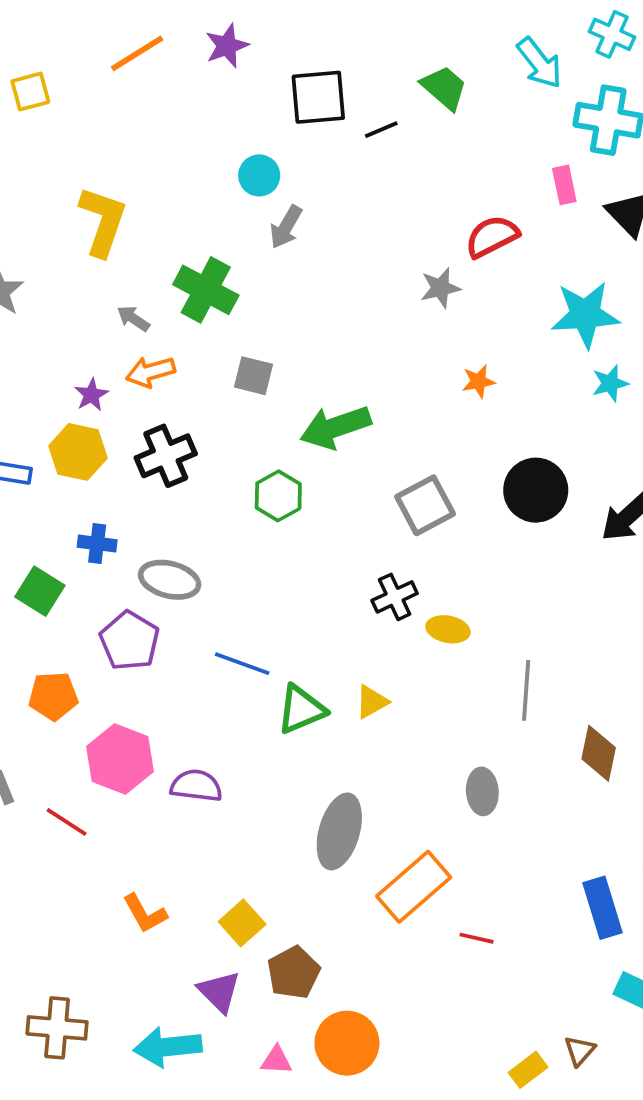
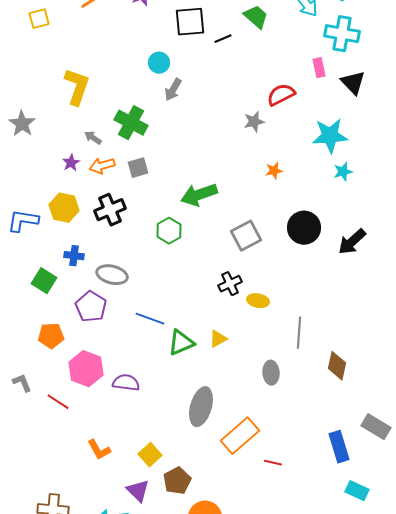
gray square: (253, 376) -> (138, 168), moved, turned -30
purple star: (91, 395) -> (71, 163), moved
gray ellipse: (482, 791) -> (271, 373), moved

